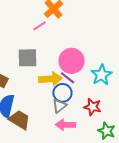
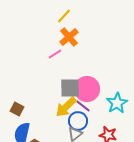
gray square: (27, 58) -> (70, 88), moved
yellow arrow: (50, 79) -> (66, 107), turned 140

